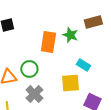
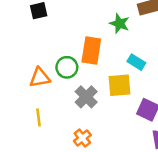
orange rectangle: (48, 42) -> (91, 51), moved
gray cross: (34, 94) -> (86, 97), moved

